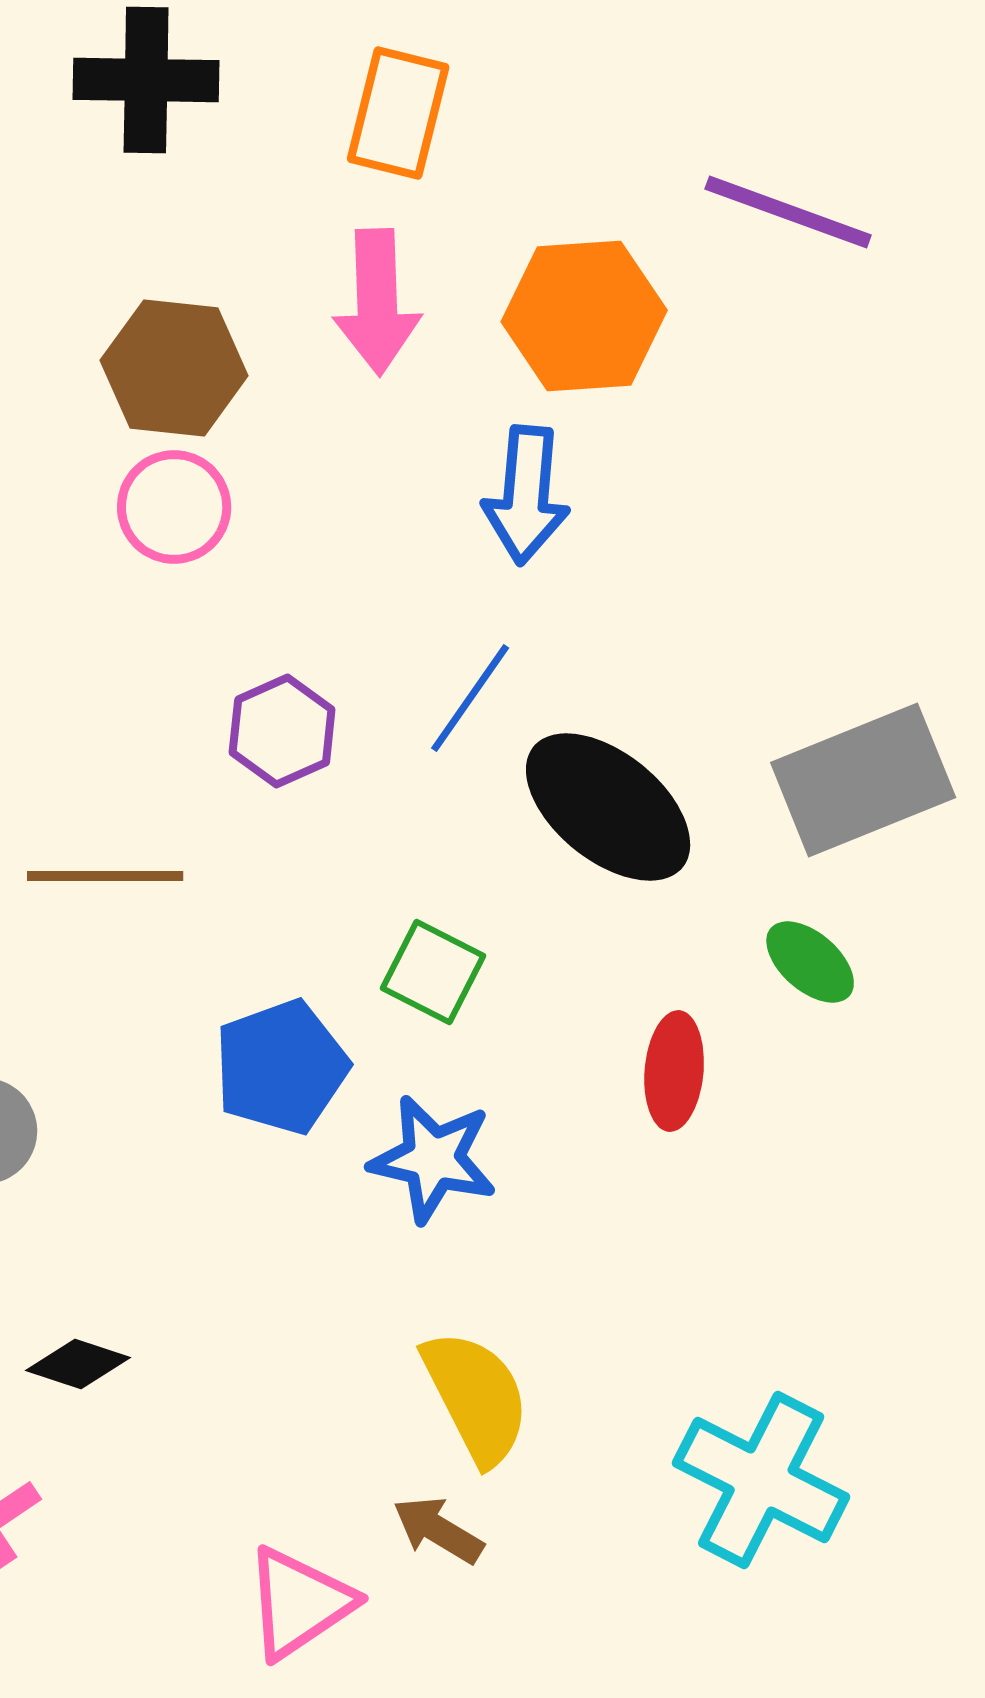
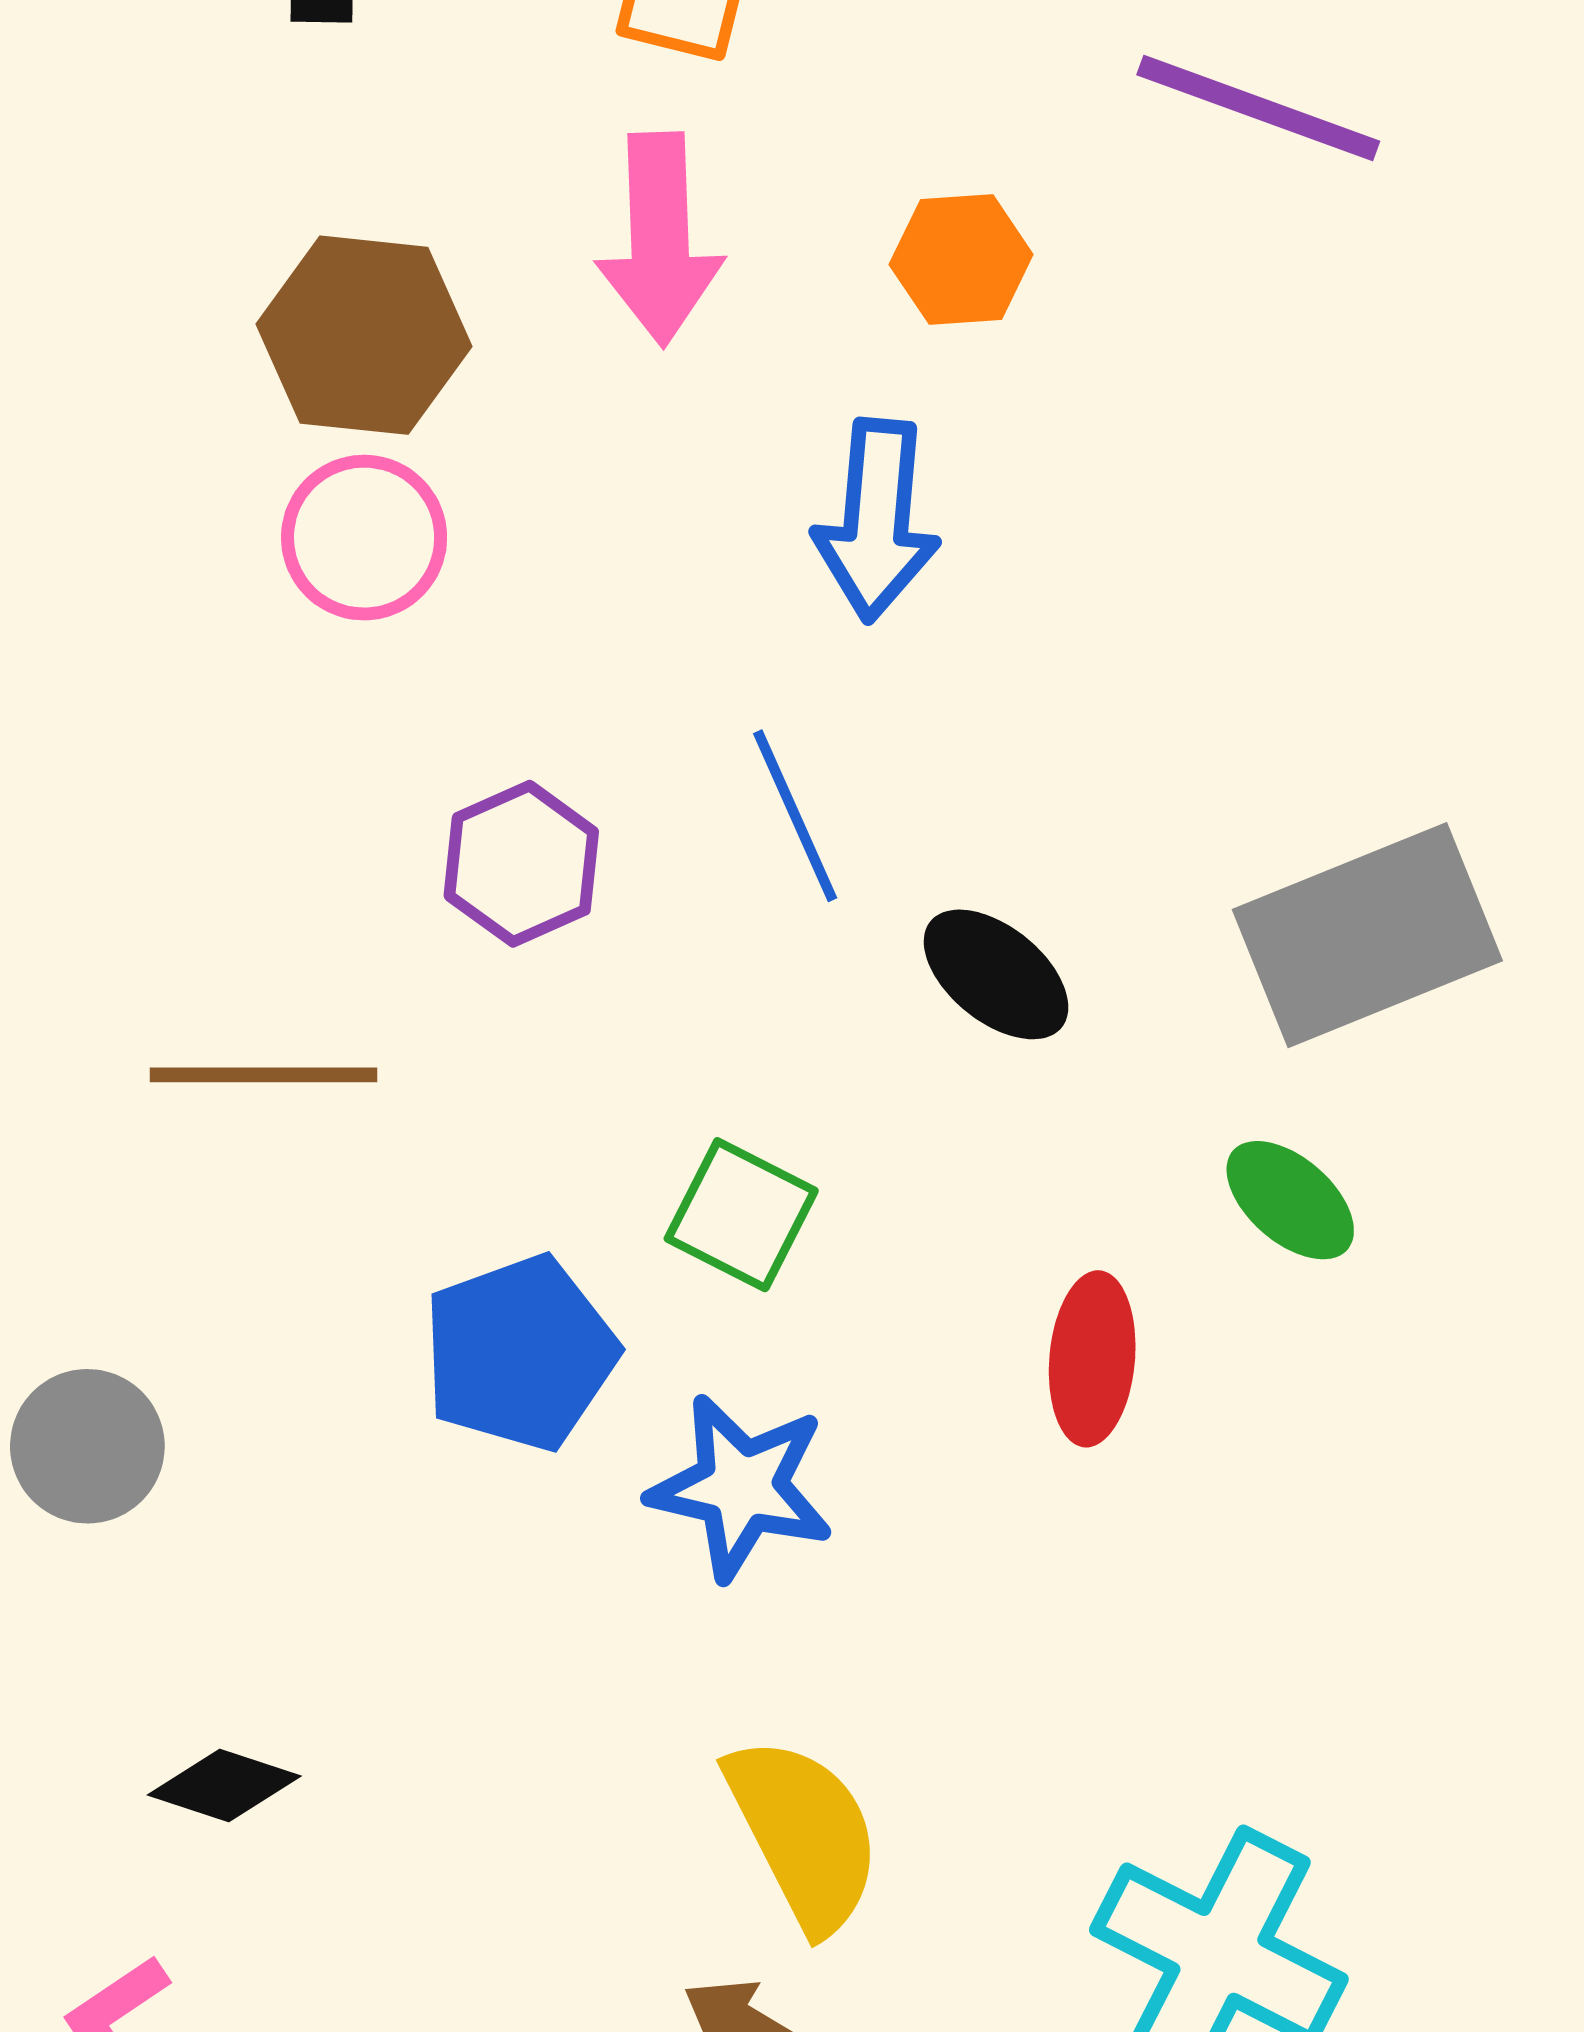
orange hexagon: (584, 316) -> (961, 259), size x0.6
blue line: (470, 698) -> (795, 816), turned -59
black ellipse: (608, 807) -> (996, 974), size x0.6

